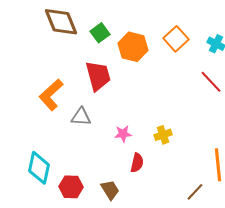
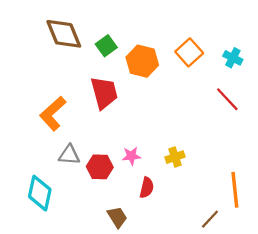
gray triangle: (81, 117) -> (69, 155), moved
red hexagon: (71, 187) -> (100, 167), moved

